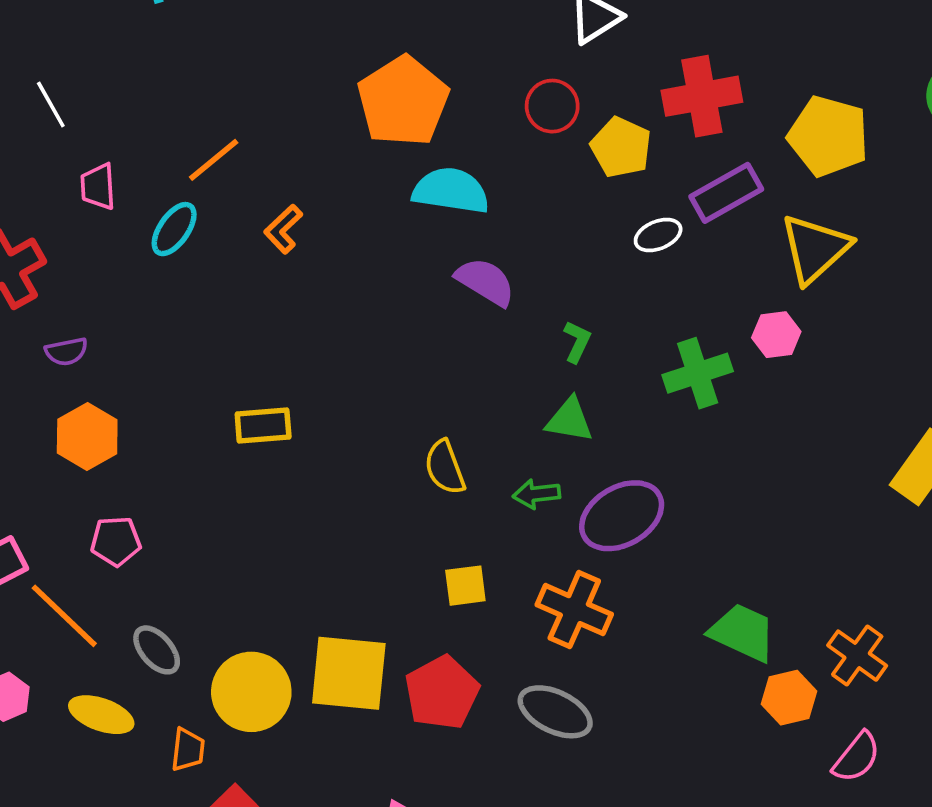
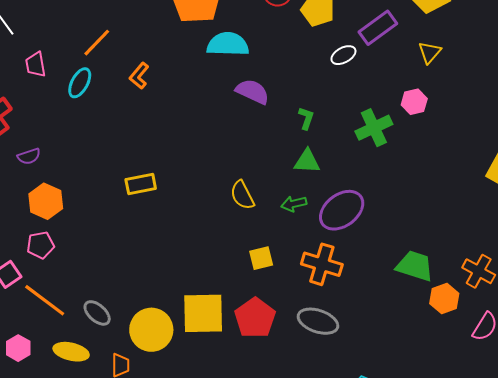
yellow triangle: (815, 249) -> (430, 52), size x0.6
pink pentagon: (116, 541) -> (40, 245), moved

